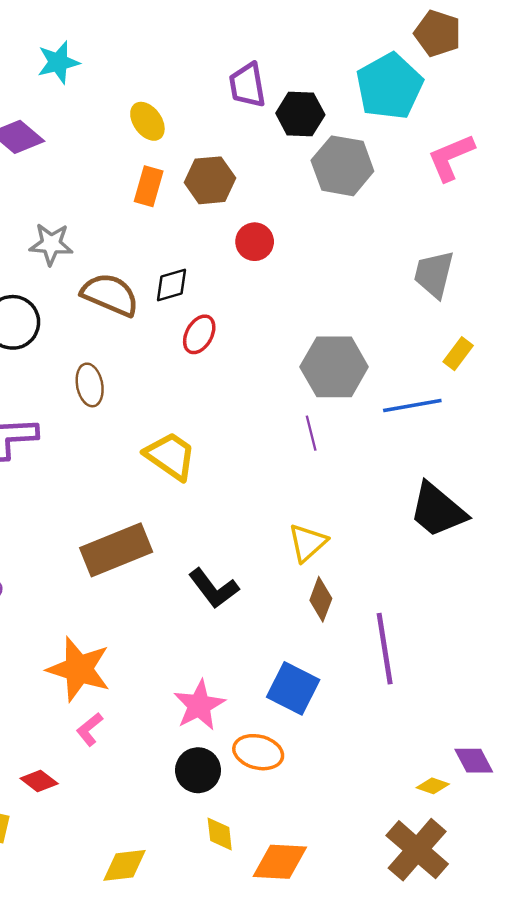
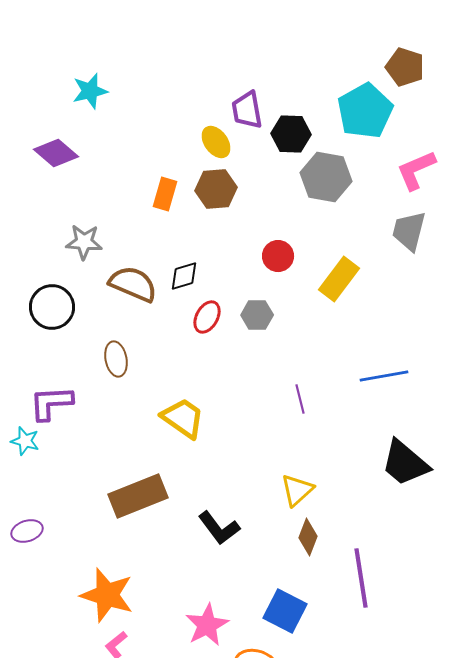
yellow ellipse: (147, 121) -> (216, 142), moved
red circle: (255, 242) -> (278, 256), moved
gray trapezoid: (434, 274) -> (409, 231), moved
yellow rectangle: (458, 354) -> (339, 279), moved, size x1.6
gray hexagon: (334, 367) -> (257, 315), moved, size x0.6

